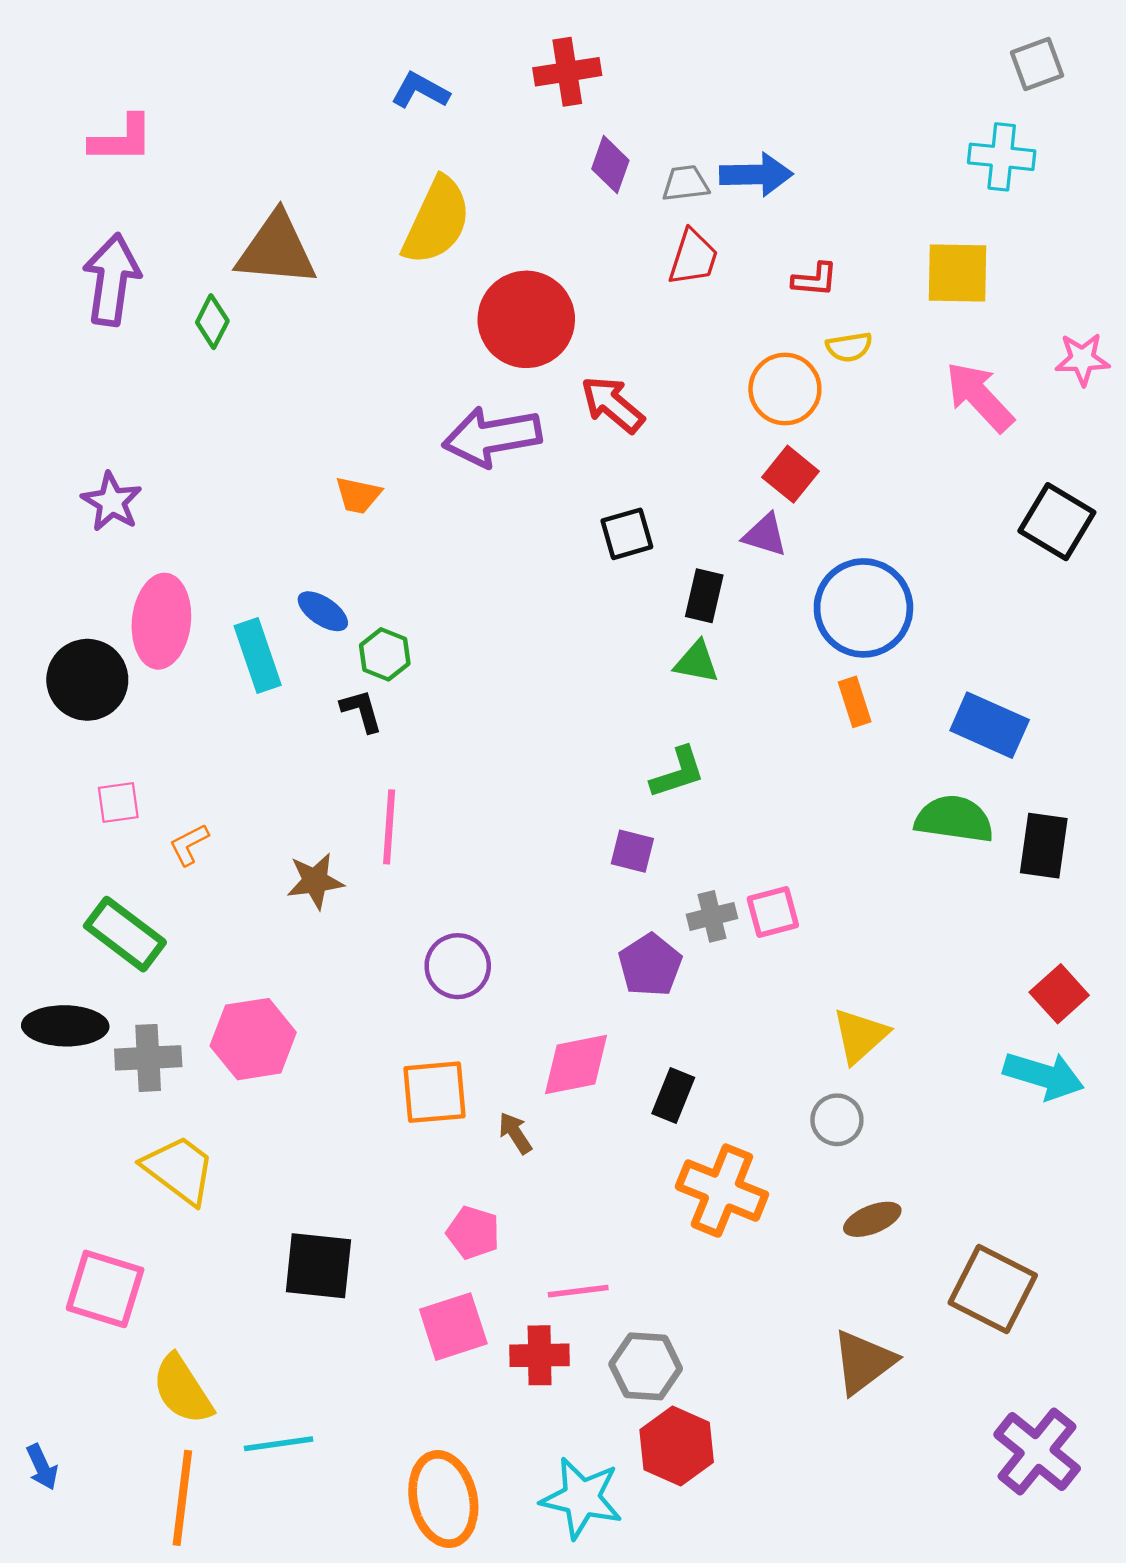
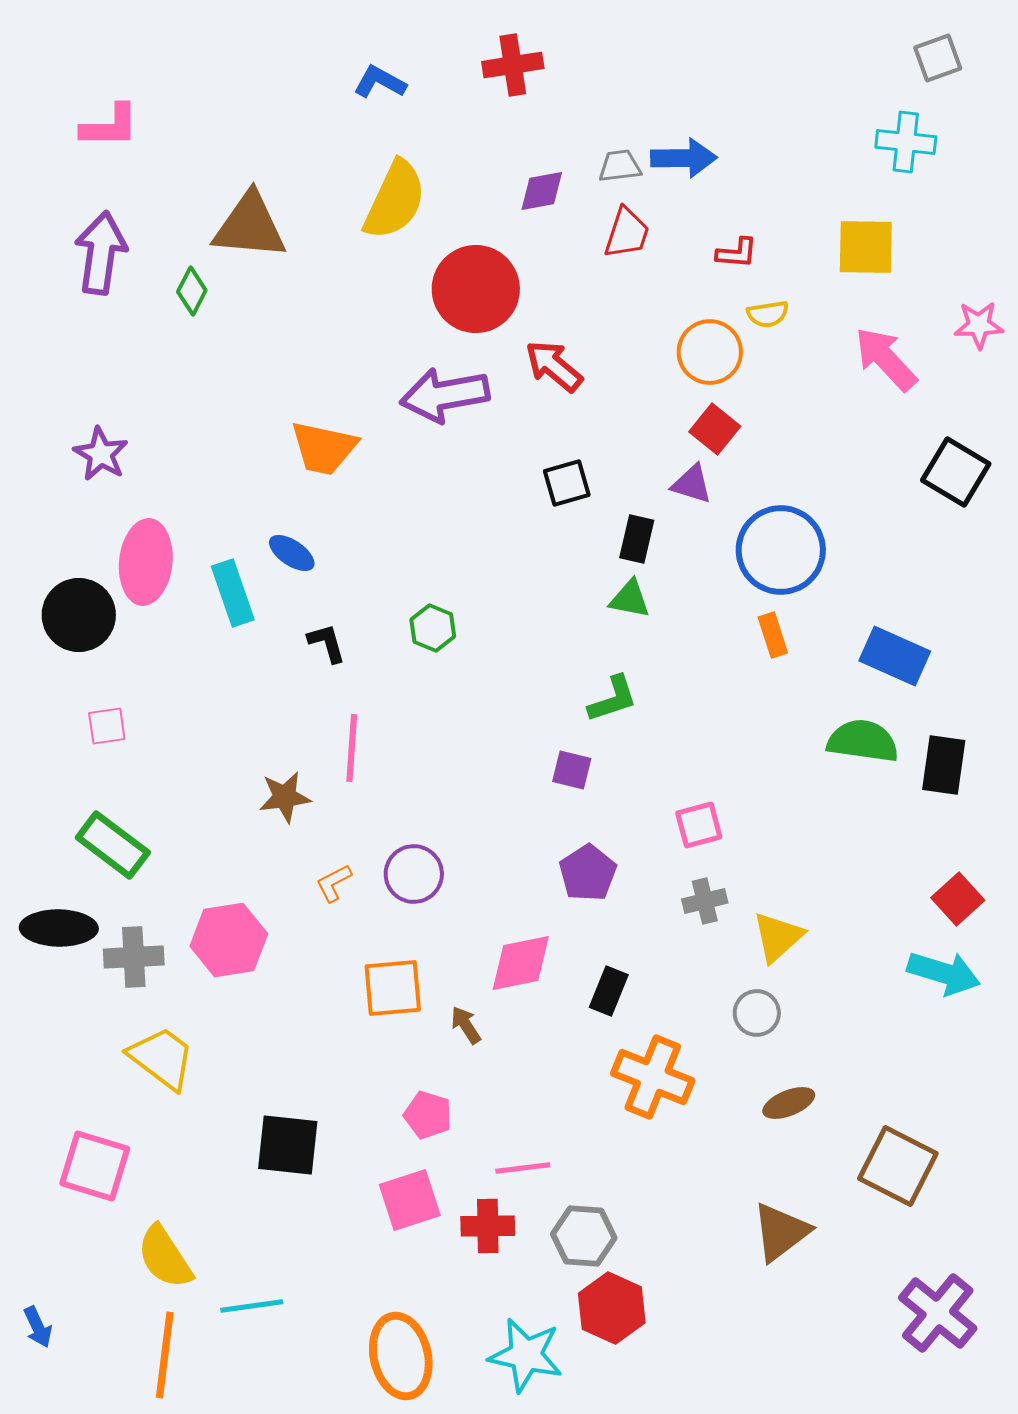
purple diamond: (610, 165) -> (542, 191), moved, turned 60
orange trapezoid: (358, 495) -> (324, 448), size x1.6
green hexagon: (385, 654) -> (433, 628), moved
orange L-shape: (189, 845) -> (334, 883), moved
gray cross: (712, 916) -> (705, 901), moved

